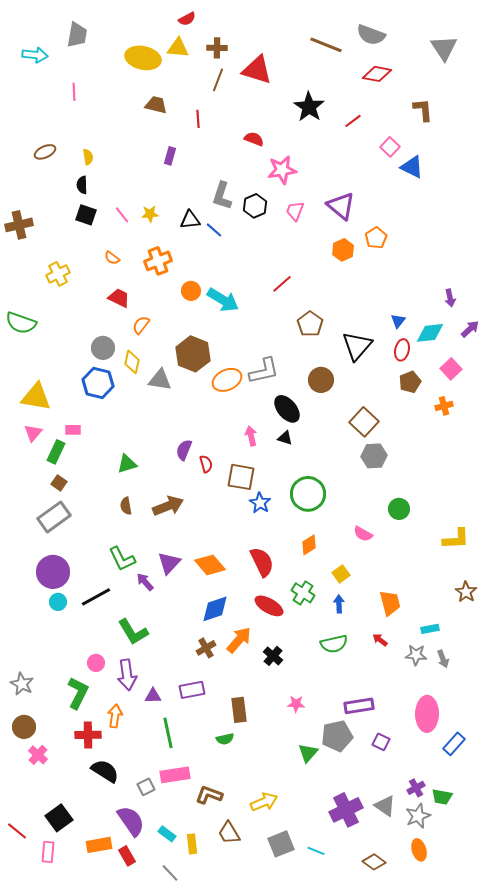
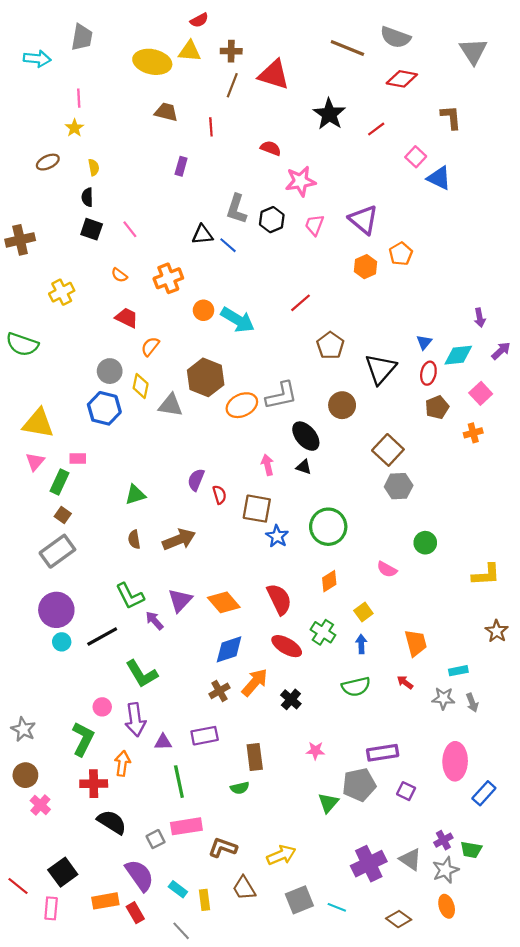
yellow star: (150, 214) -> (74, 128), moved, turned -30

